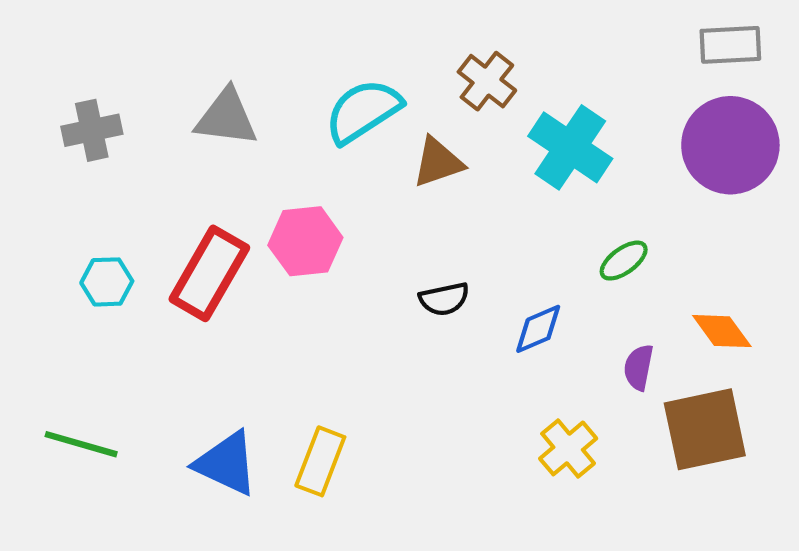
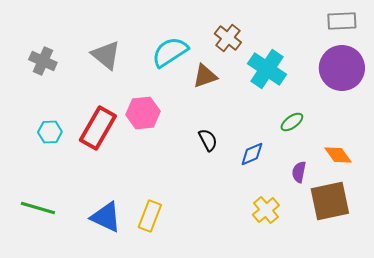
gray triangle: (226, 117) -> (106, 55), turned 32
gray cross: (92, 130) -> (43, 61), turned 36
black semicircle: (444, 299) -> (208, 140), turned -105

